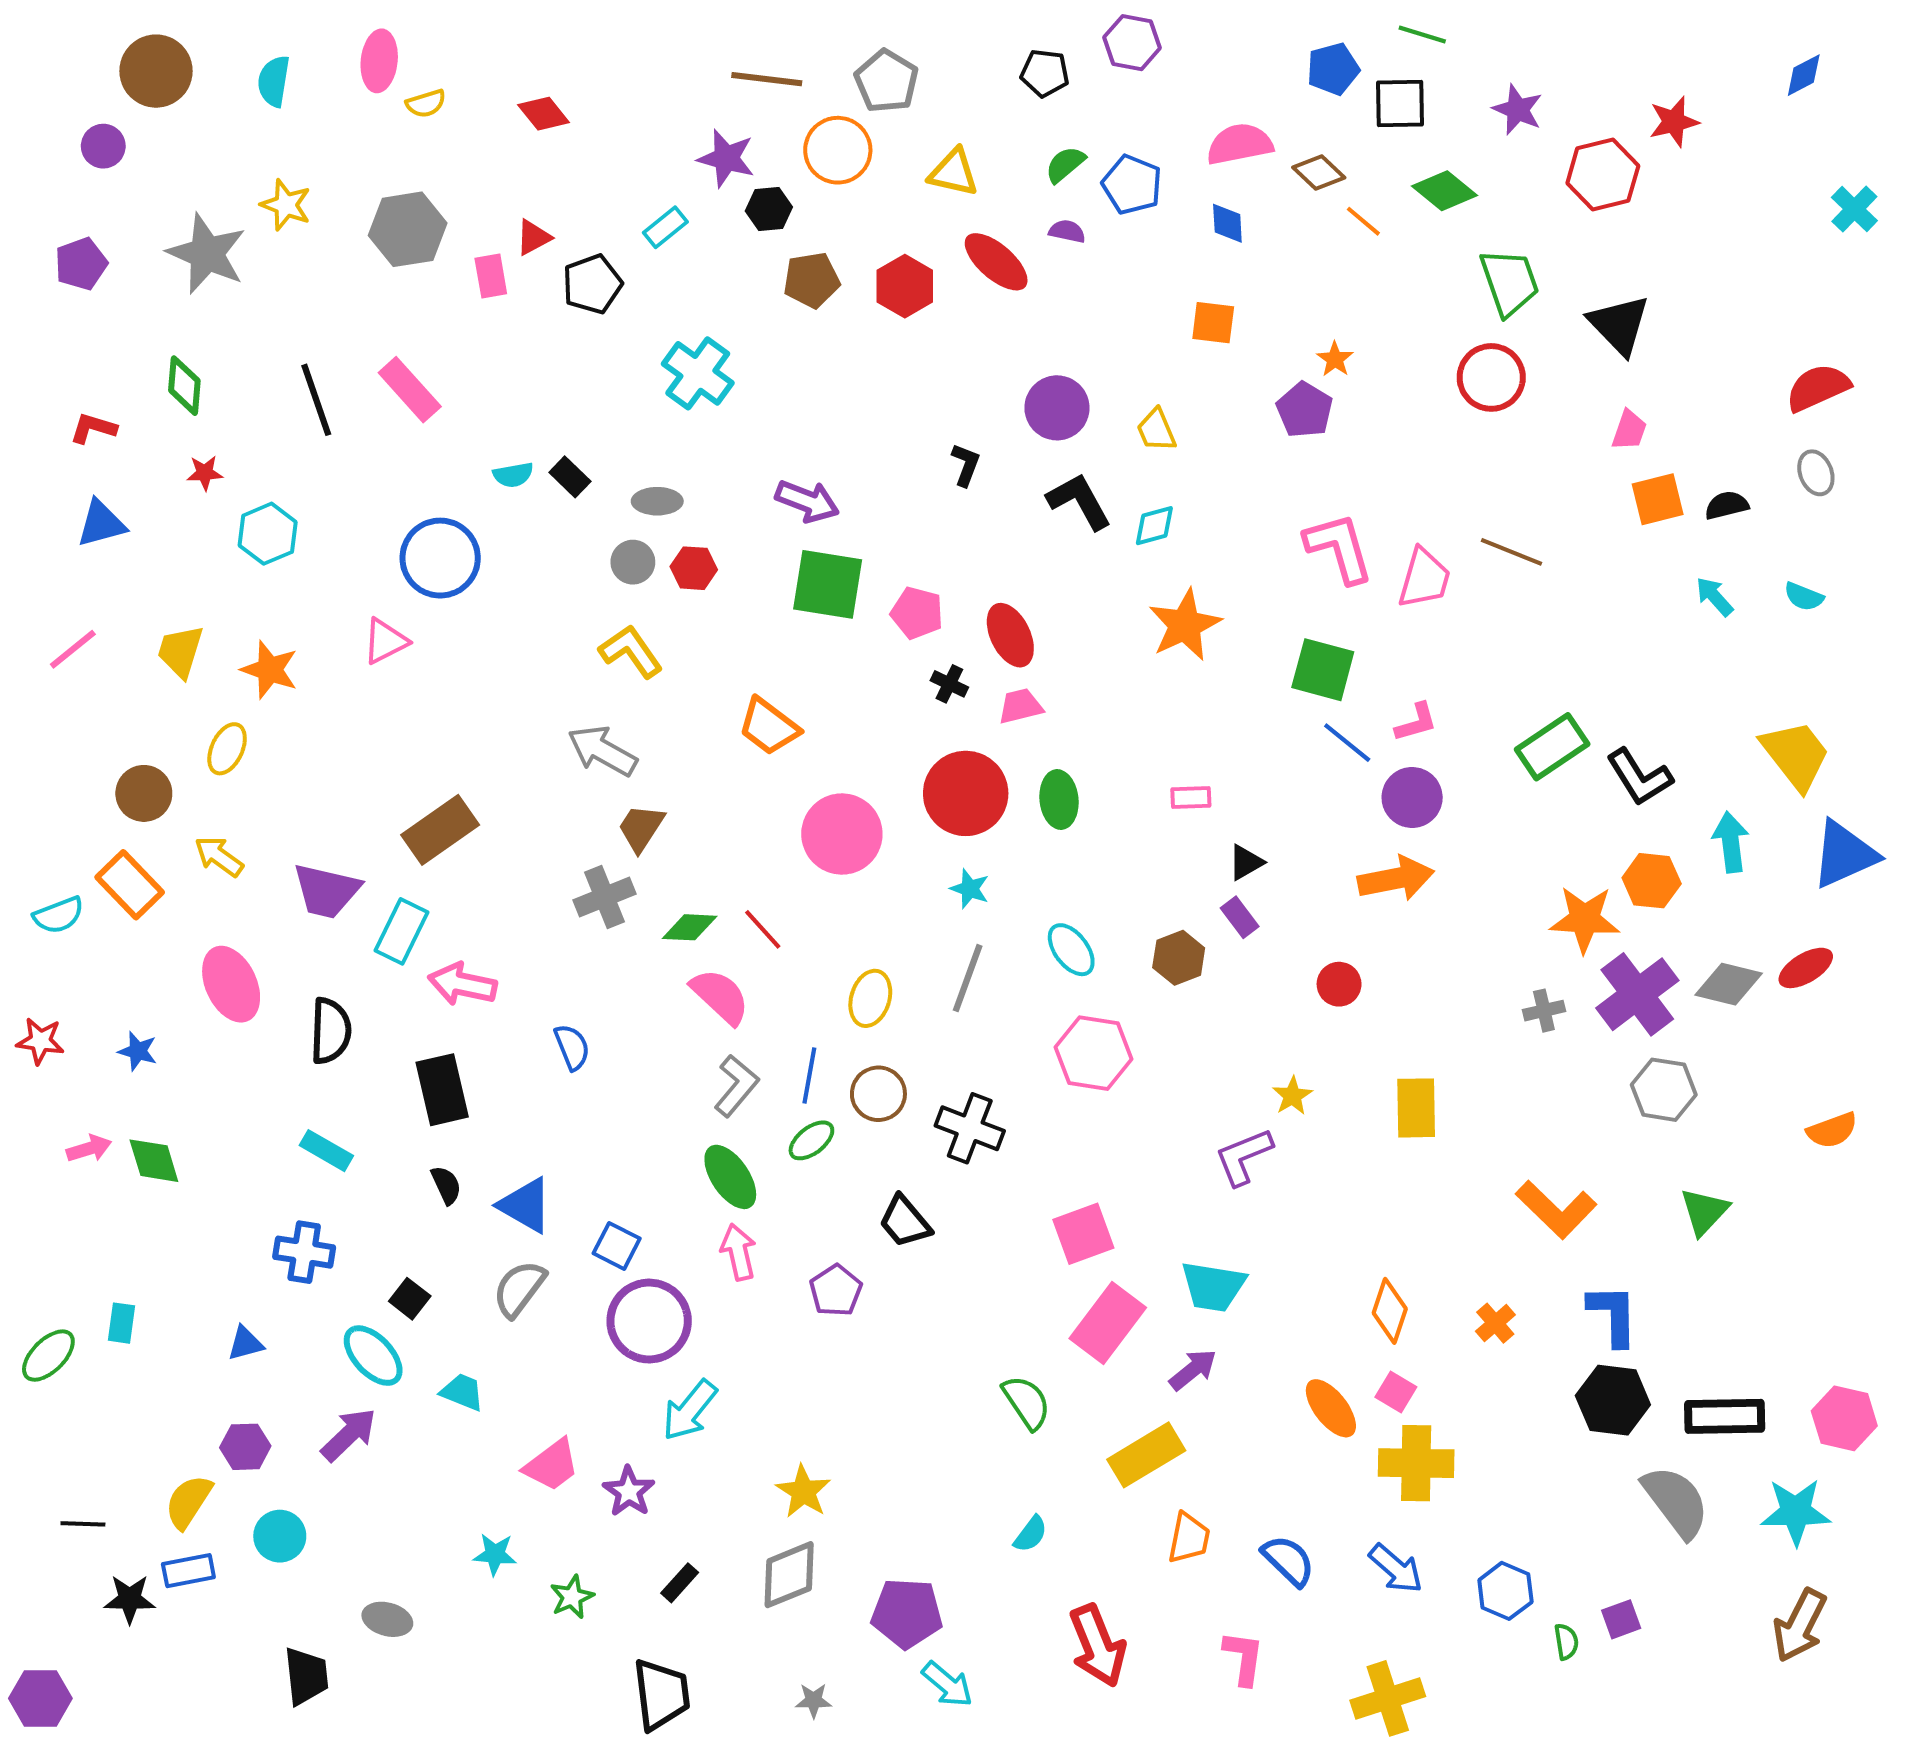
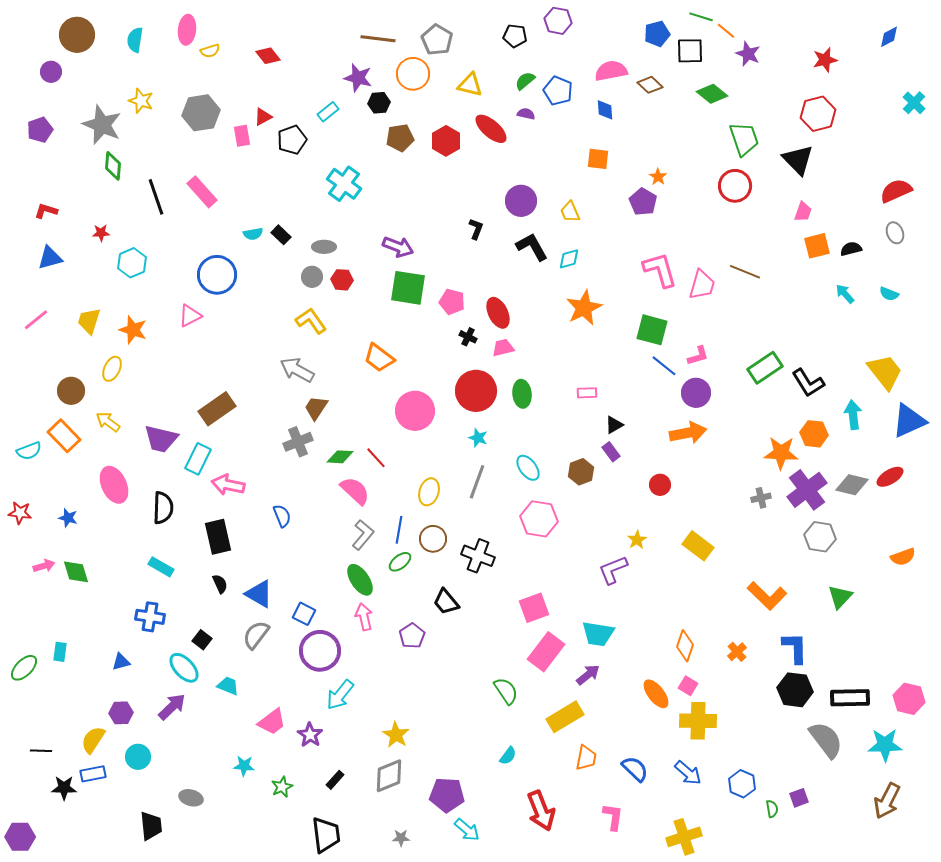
red hexagon: (1603, 175) -> (818, 114), moved
orange line: (1363, 221) -> (726, 31), moved
green diamond: (184, 386) -> (113, 166), moved
yellow rectangle: (1416, 1108) -> (698, 546), turned -52

